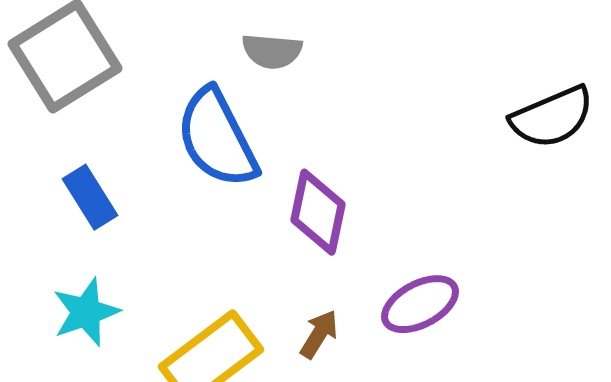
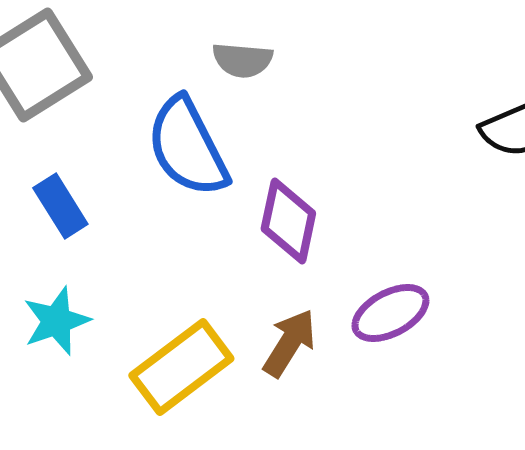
brown arrow: (319, 334) -> (289, 343), size x1.4

